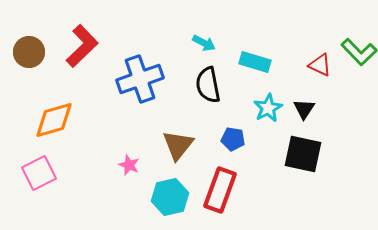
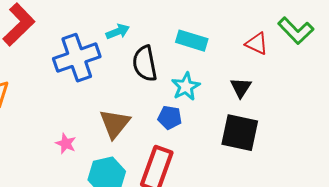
cyan arrow: (204, 43) -> (118, 32), moved, turned -50
cyan star: (268, 108) -> (186, 87), moved

